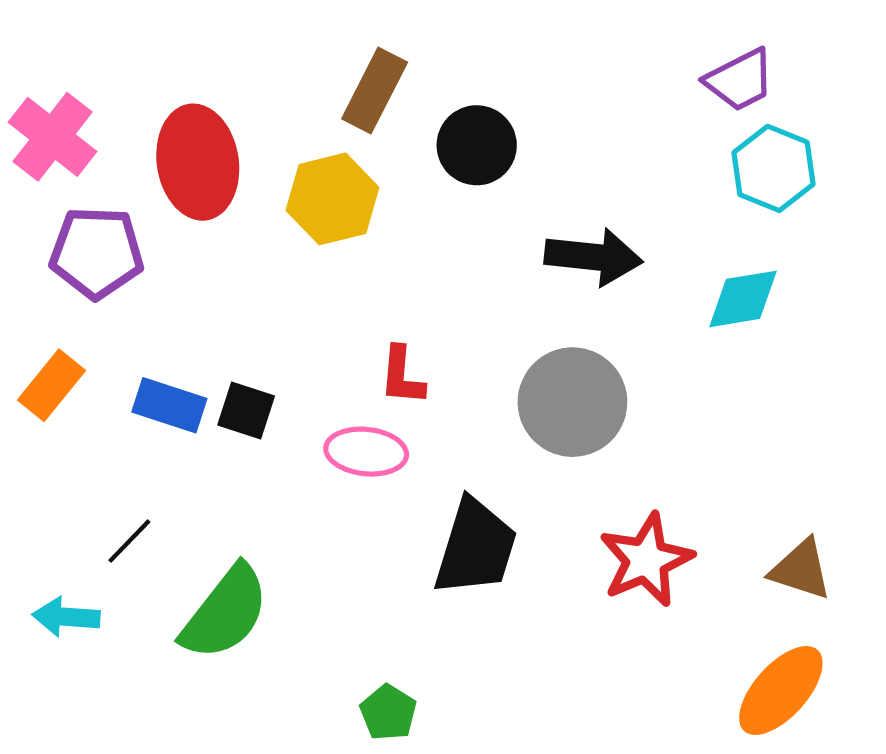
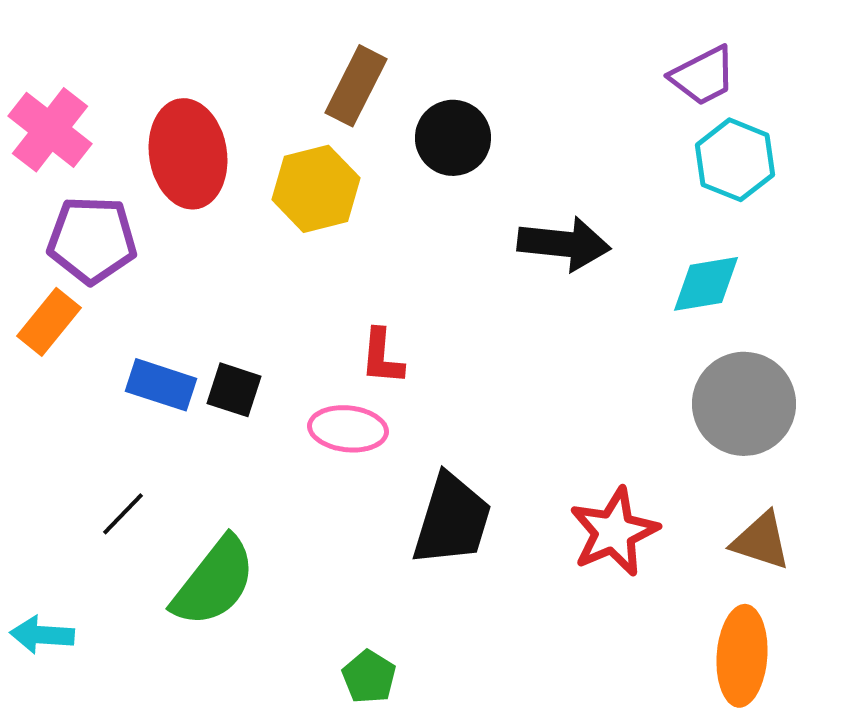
orange rectangle: (51, 385) -> (49, 322), moved
gray circle: (572, 402) -> (744, 404), moved
cyan arrow: (66, 617) -> (42, 635), moved
orange ellipse: (781, 691) -> (742, 656), turned -38

